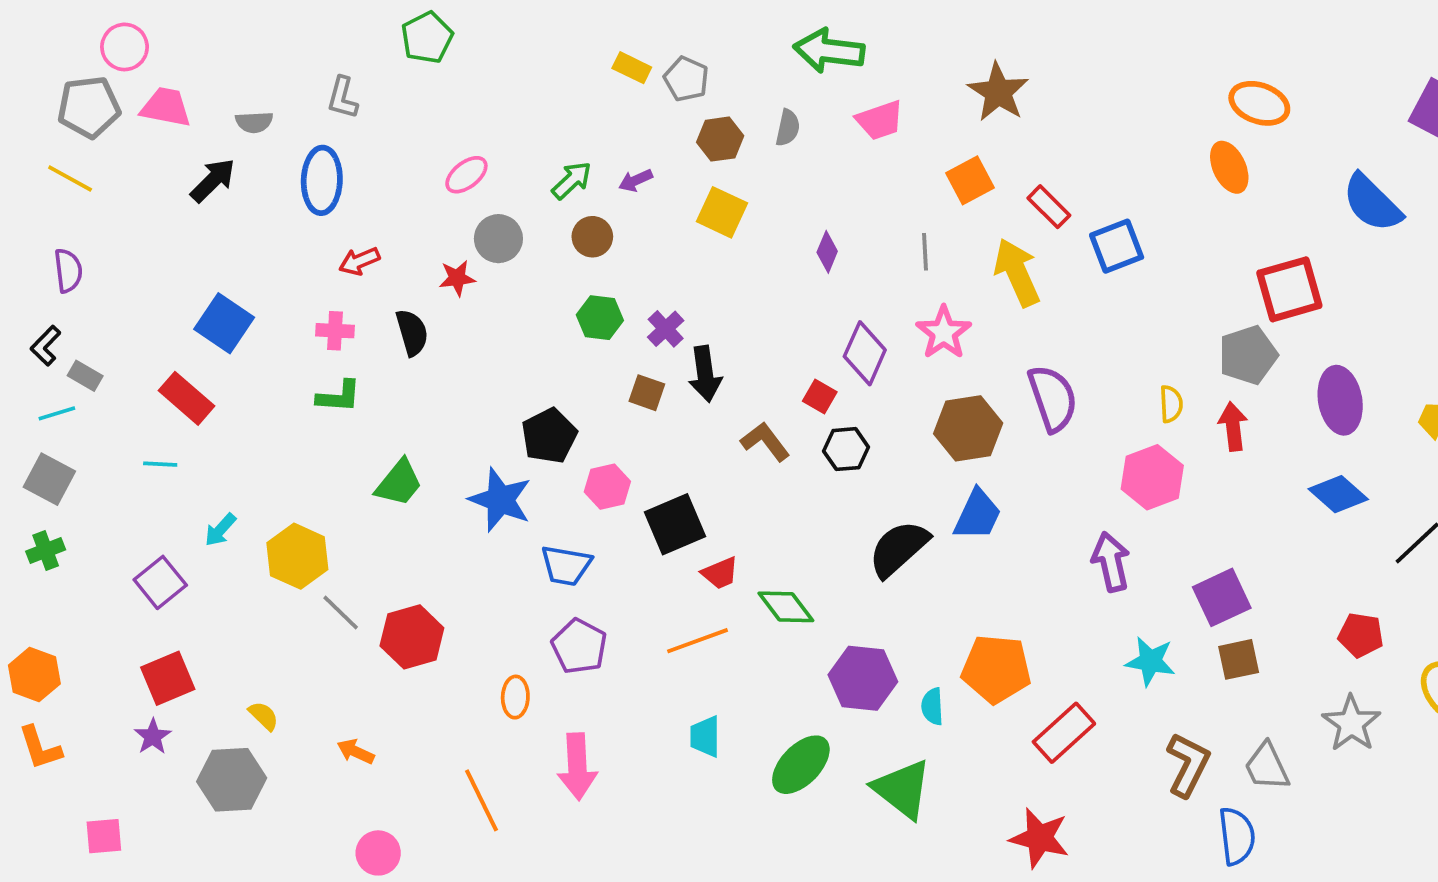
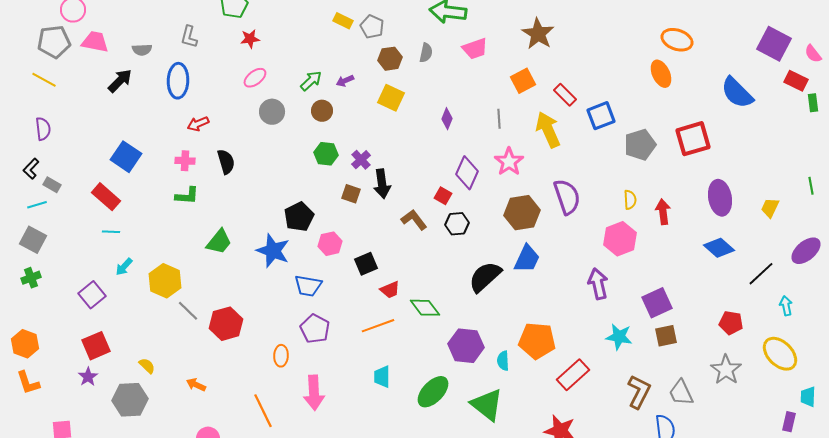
red star: (457, 278) -> (250, 39), moved
gray pentagon: (1248, 355) -> (640, 145), moved
cyan line: (160, 464) -> (111, 232), moved
black square: (675, 524) -> (366, 264), size x0.7

